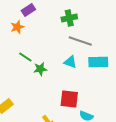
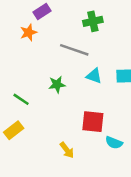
gray line: (80, 41) -> (74, 50), moved
green line: (25, 57) -> (21, 99), moved

